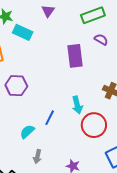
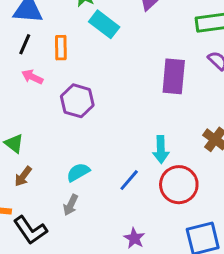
blue line: (50, 118) -> (129, 180), moved
gray arrow: (37, 157) -> (71, 205), moved

